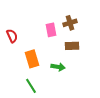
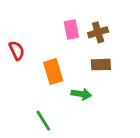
pink rectangle: (51, 30) -> (71, 29), moved
orange rectangle: (32, 59) -> (53, 72), moved

